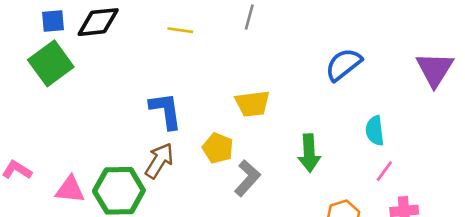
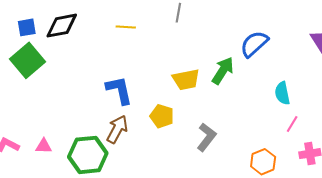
green arrow: (309, 153) -> (223, 71), moved, turned -140
gray L-shape: (247, 178) -> (206, 137), moved
pink triangle: (70, 189) -> (44, 146), moved, size x0.7

